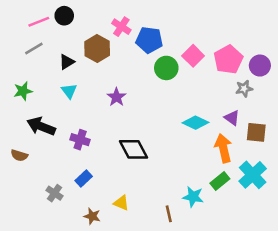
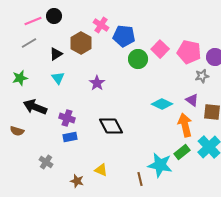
pink pentagon: (228, 59) -> (189, 52), turned -30
blue rectangle: (84, 179) -> (70, 137), moved, turned 32
cyan star: (193, 197) -> (160, 165), size x1.4

